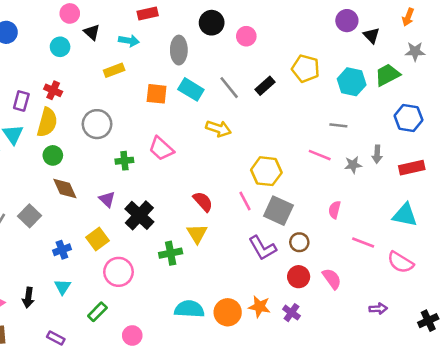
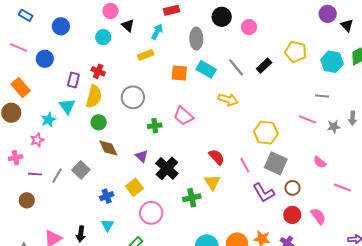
cyan arrow: (129, 41) -> (157, 32), turned -70
pink line: (245, 201) -> (245, 165), moved
pink semicircle: (335, 210) -> (320, 162), turned -64

